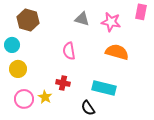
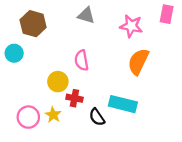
gray triangle: (82, 19) -> (86, 15), moved
orange semicircle: (117, 52) -> (138, 62), turned -80
yellow circle: (18, 69) -> (58, 82), moved
black semicircle: (88, 108) -> (97, 117), moved

